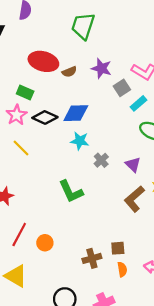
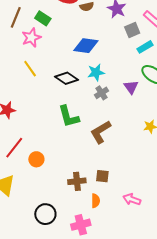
black diamond: (45, 117) -> (66, 78), moved
cyan star: (80, 141) -> (96, 72), moved, turned -30
purple triangle: (133, 165) -> (131, 87), moved
brown L-shape: (134, 199) -> (101, 132), moved
orange semicircle: (122, 269) -> (96, 201), moved

